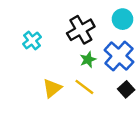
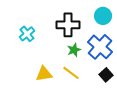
black cross: (81, 30) -> (68, 25), turned 30
yellow triangle: (52, 88) -> (44, 74), turned 30

